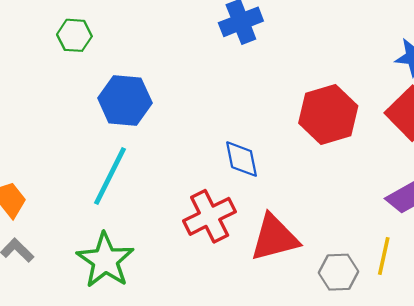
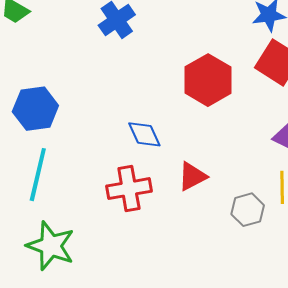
red cross: (210, 216) -> (129, 189), turned 30
red triangle: (275, 238) -> (192, 176), moved, size x0.7

